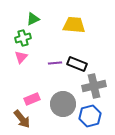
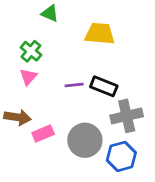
green triangle: (33, 19) -> (50, 13), moved, turned 48
green cross: (23, 38) -> (31, 51), turned -35
brown arrow: (22, 119) -> (17, 117), moved, turned -42

